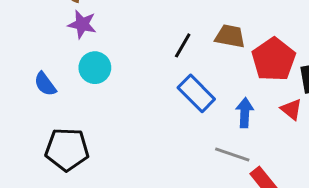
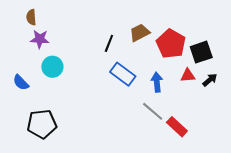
brown trapezoid: (230, 36) -> (140, 33), turned -30
red triangle: (291, 109) -> (188, 75), turned -35
gray line: (232, 154) -> (153, 111), turned 30

